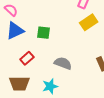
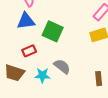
green square: (44, 33) -> (53, 31), size x1.5
cyan star: (50, 86) -> (42, 75), moved

